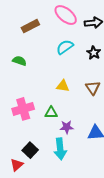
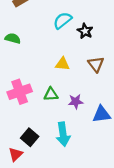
black star: (94, 53) -> (85, 31), moved
purple star: (67, 127) -> (76, 102), moved

